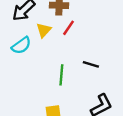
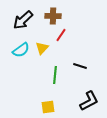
yellow triangle: (44, 30) -> (42, 48), moved

